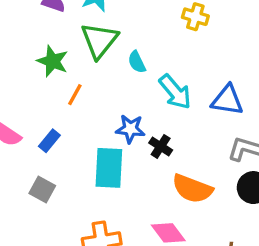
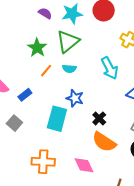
cyan semicircle: (137, 62) -> (69, 69), moved, turned -72
cyan arrow: (175, 92) -> (110, 68), moved
black cross: (161, 146) -> (99, 118), moved

